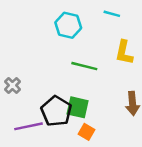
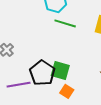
green line: (84, 66) -> (65, 23), moved

